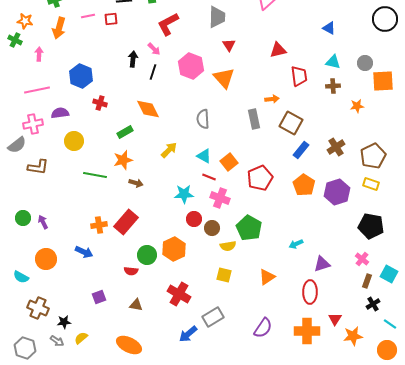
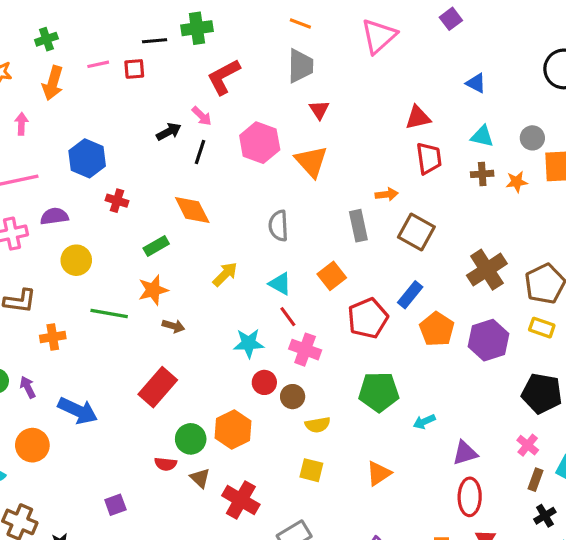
red triangle: (278, 50) -> (418, 118), moved
black arrow: (133, 59) -> (169, 132), turned 56
orange star: (357, 106) -> (517, 182), moved
brown cross: (336, 147) -> (487, 270), size x1.4
blue rectangle: (301, 150) -> (410, 295), moved
orange square: (229, 162) -> (332, 276), moved
red line: (209, 177) -> (288, 317), turned 32
orange cross: (99, 225) -> (53, 337), moved
green pentagon: (249, 228) -> (379, 392), moved, turned -30
blue arrow: (84, 252) -> (78, 411), moved, size x1.4
red ellipse: (310, 292) -> (470, 497), moved
brown triangle: (136, 305) -> (200, 478), moved, turned 32

